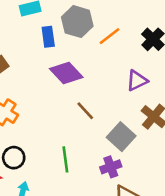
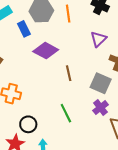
orange line: (109, 36) -> (68, 14), turned -42
brown line: (85, 111) -> (69, 73), turned 49

